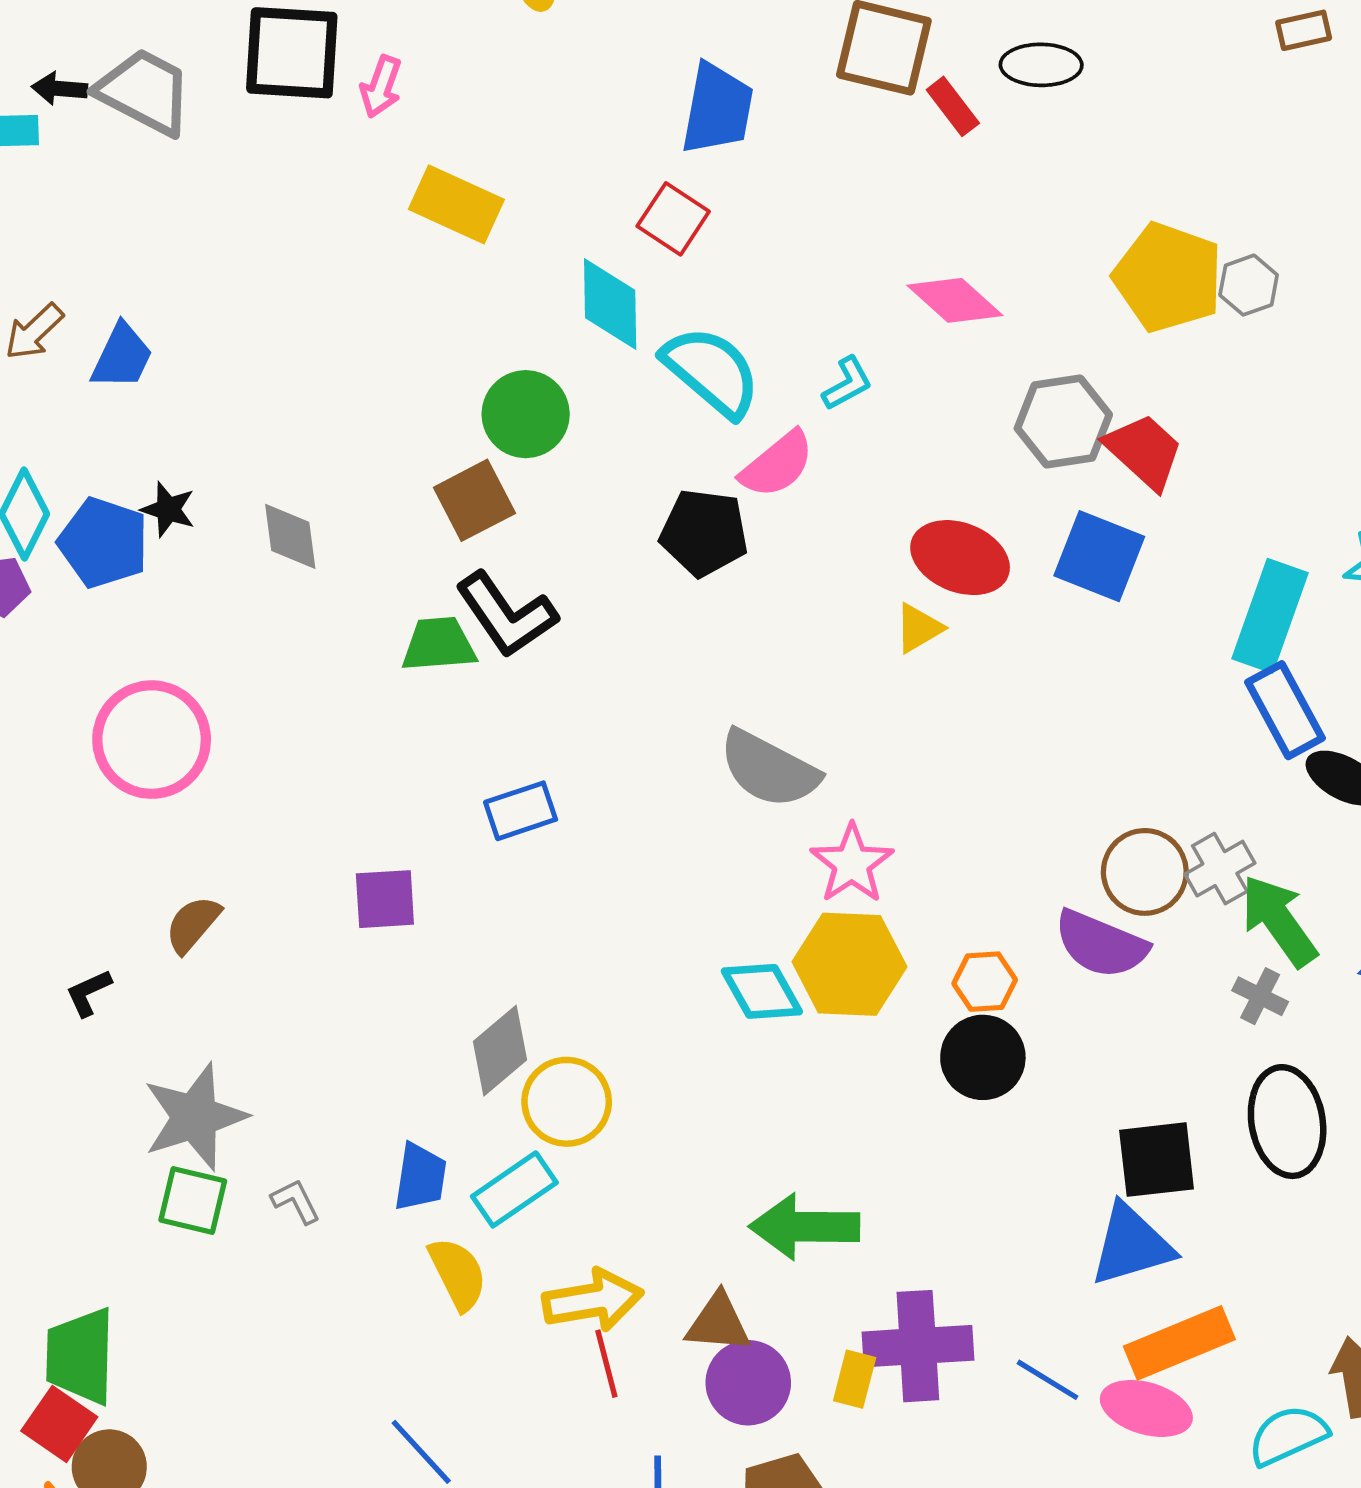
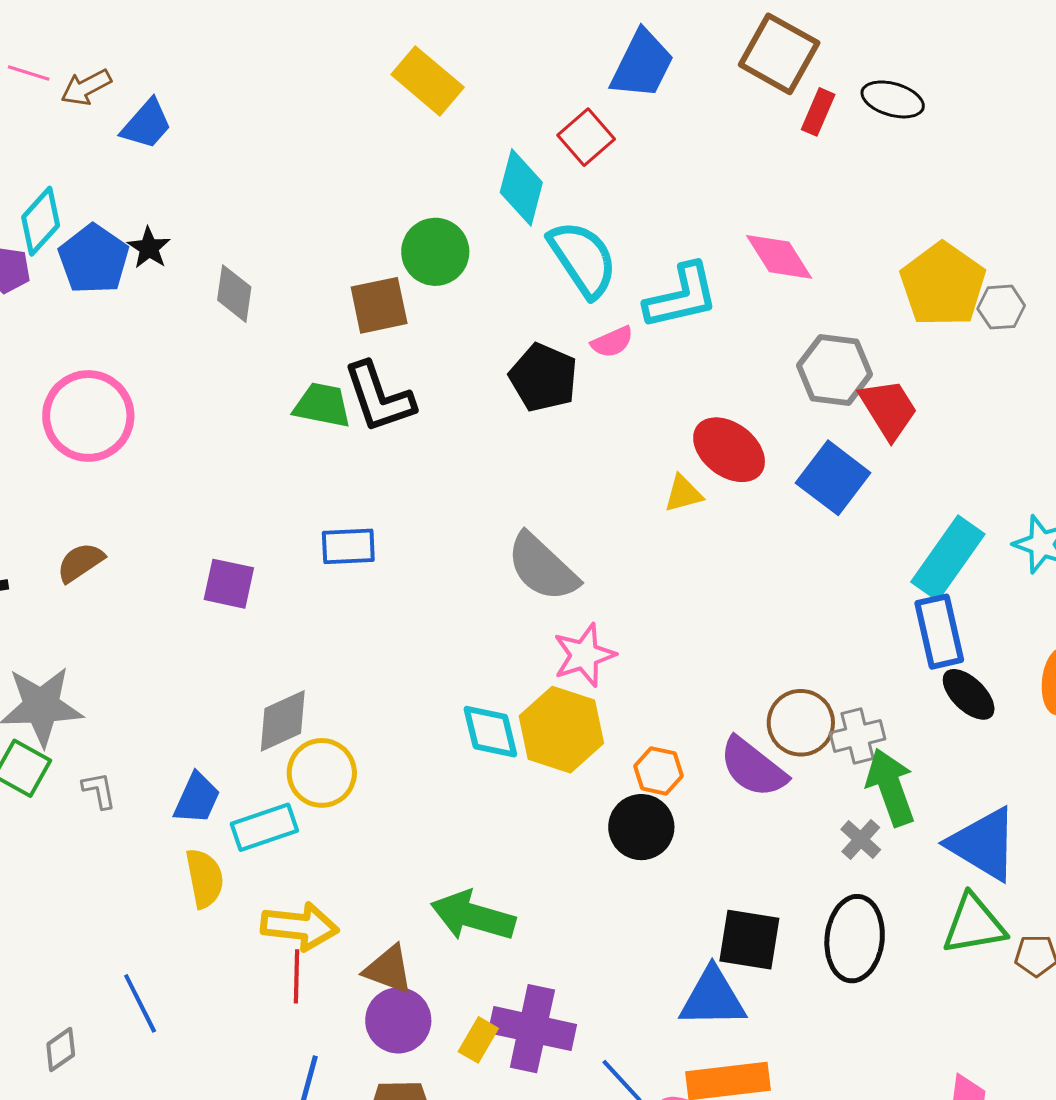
red rectangle: (953, 106) -> (818, 112), turned 45
cyan L-shape: (847, 383) -> (681, 296), size x1.8
pink semicircle: (777, 464) -> (612, 342), size x0.7

